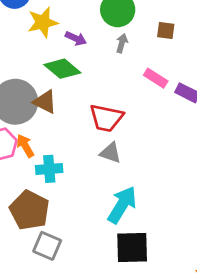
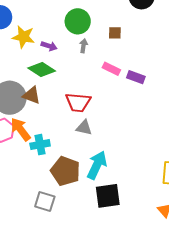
yellow star: (43, 22) -> (23, 37), turned 30
orange arrow: (25, 146) -> (21, 129), size x1.4
brown pentagon: (29, 210) -> (65, 171), moved

